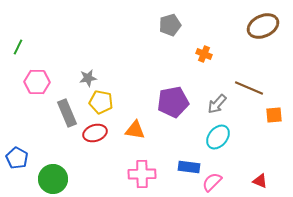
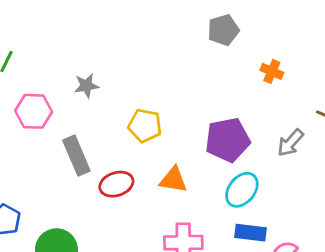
gray star: (88, 78) -> (86, 86), moved
yellow pentagon: (101, 102) -> (145, 126), moved
cyan ellipse: (218, 137) -> (242, 190), moved

